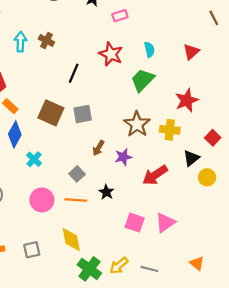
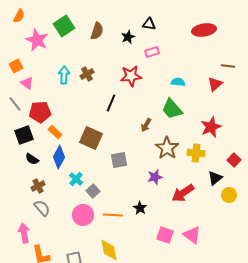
brown line: (214, 18) -> (228, 66), moved, turned -56
brown cross: (46, 41) -> (87, 74), turned 32
cyan semicircle: (149, 50) -> (178, 82), turned -72
red star: (111, 54) -> (131, 76), moved, turned -30
green trapezoid: (143, 80) -> (172, 109), turned -85
gray square: (83, 114) -> (119, 160), moved
brown arrow: (98, 148) -> (146, 125), moved
gray square: (77, 174) -> (93, 191), moved
pink triangle: (165, 223) -> (192, 235), turned -48

